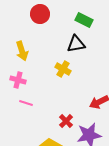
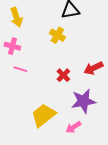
red cross: (66, 121) -> (63, 75), moved

